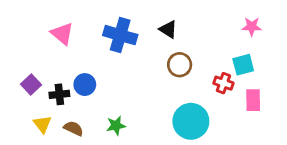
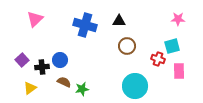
black triangle: (168, 29) -> (119, 21), turned -32
pink triangle: (62, 34) -> (35, 19), moved, turned 36
yellow triangle: (42, 124) -> (30, 88), turned 32
brown semicircle: (73, 128) -> (64, 82), moved

